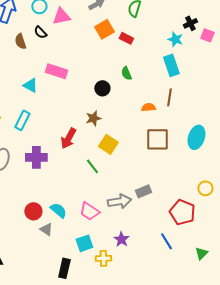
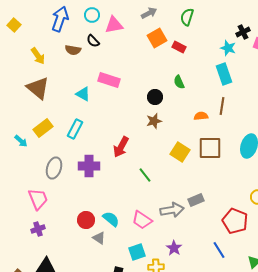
brown semicircle: (20, 41) -> (73, 50), turned -63
brown star: (93, 118) -> (154, 121), moved
yellow square: (108, 144) -> (180, 152), moved

